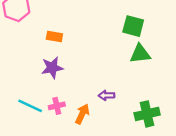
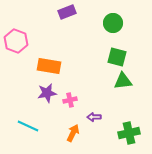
orange rectangle: (54, 36) -> (49, 66), size x1.6
pink cross: (57, 106) -> (70, 100), moved

